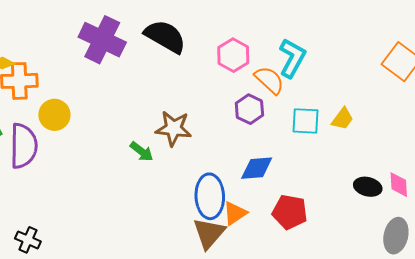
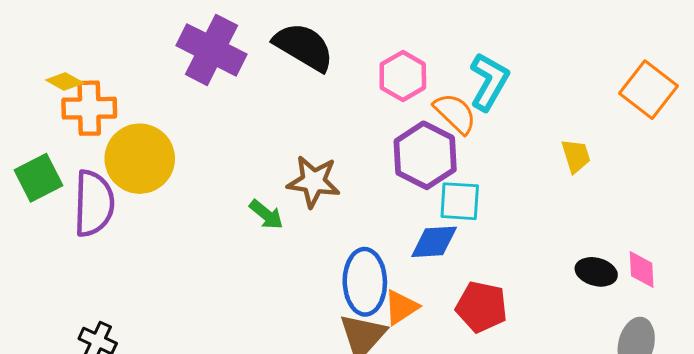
purple hexagon: (249, 109) -> (425, 155), size x1.5
yellow circle: (54, 115) -> (140, 159), size x1.5
yellow trapezoid: (342, 119) -> (576, 156), moved, turned -55
cyan square: (306, 121) -> (460, 201), moved

